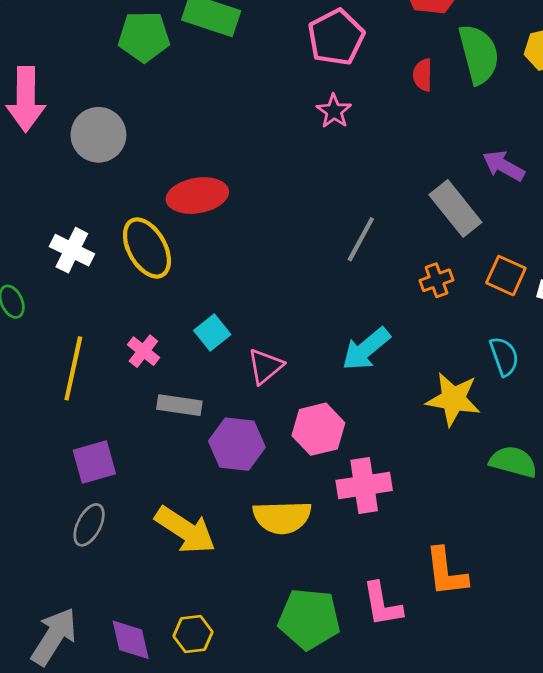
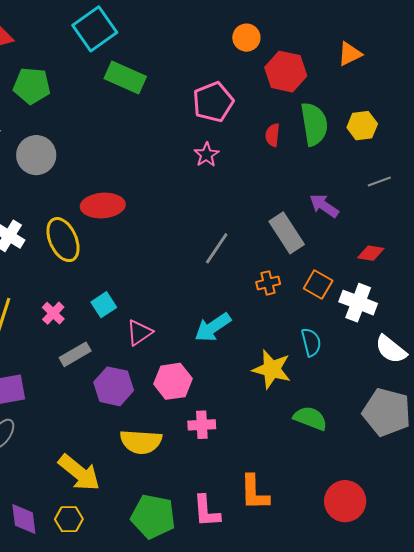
green pentagon: (144, 37) -> (32, 86), moved
gray rectangle: (179, 405) -> (75, 354), turned -44
pink cross: (364, 485) -> (202, 425), size x0.7
yellow arrow: (185, 530) -> (79, 473), moved

